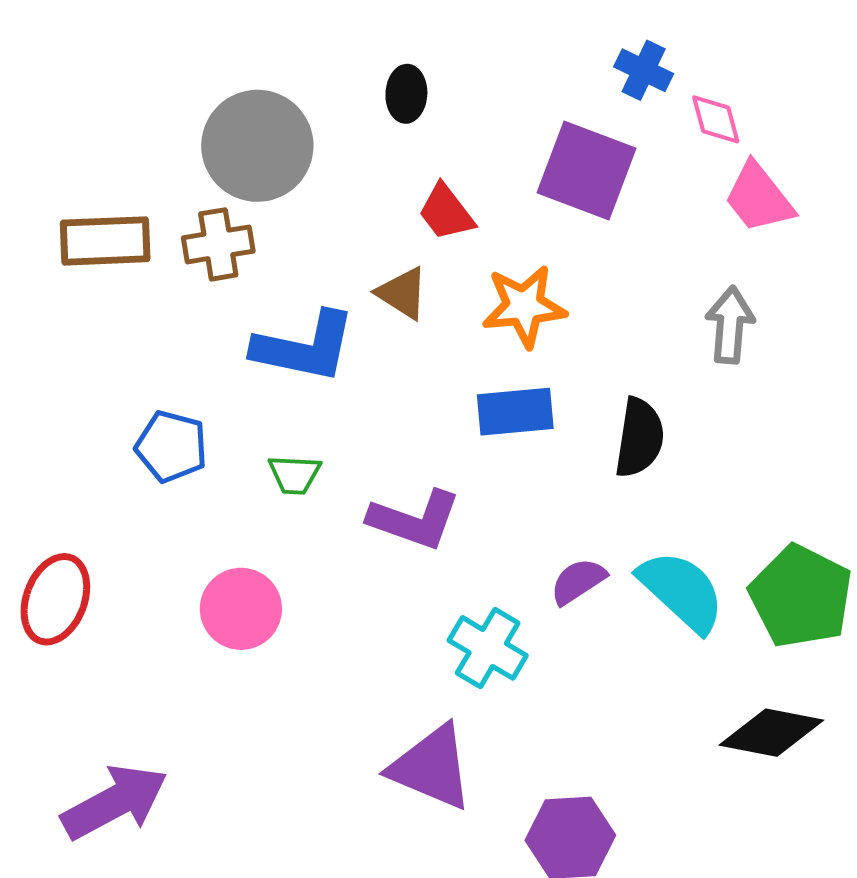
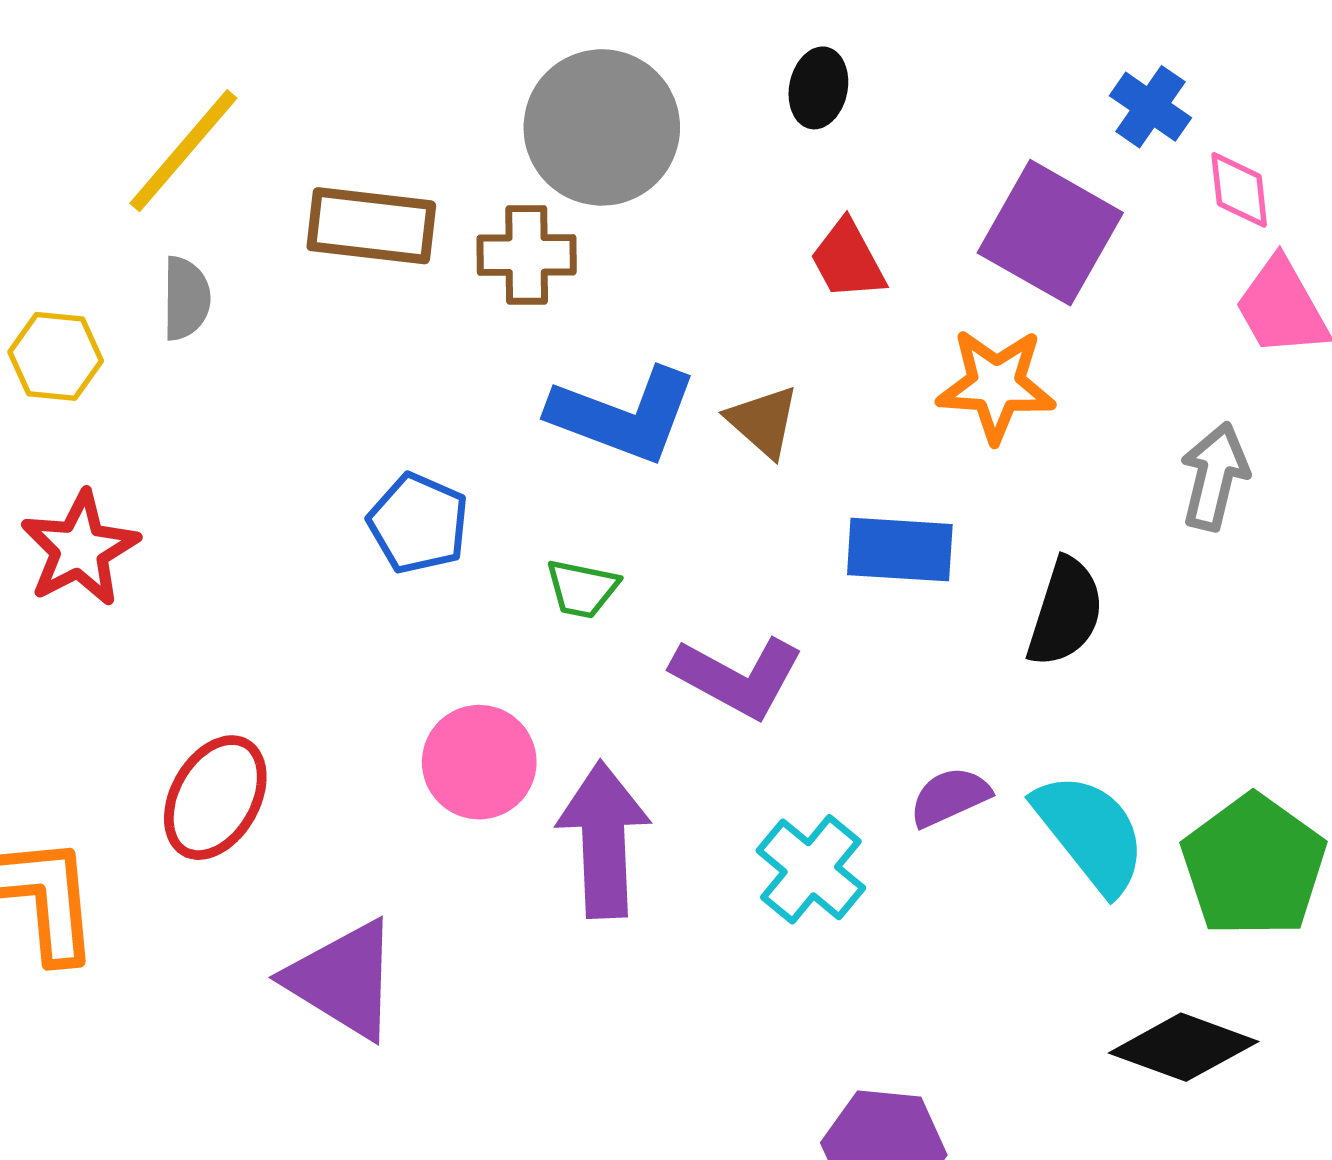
brown triangle: (402, 293) -> (763, 421), moved
orange star: (524, 306) -> (996, 385), moved
red ellipse: (55, 599) -> (215, 798), moved
purple triangle: (431, 767) -> (343, 979), moved
purple arrow: (115, 802) -> (604, 840), moved, turned -73

